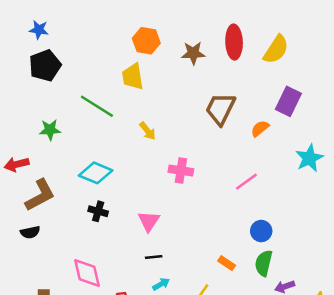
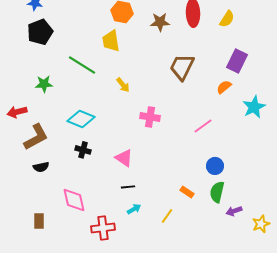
yellow semicircle: (276, 49) -> (227, 19), size x0.7
orange semicircle: (260, 128) -> (224, 87), moved
pink triangle: (149, 221) -> (124, 158), turned -30
black semicircle: (30, 232) -> (41, 167), moved

